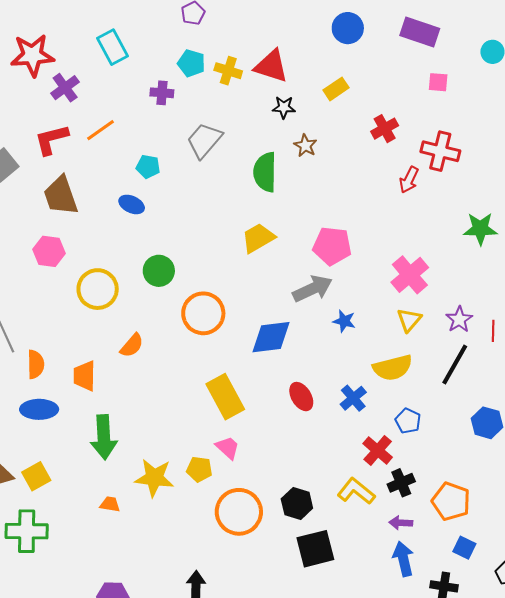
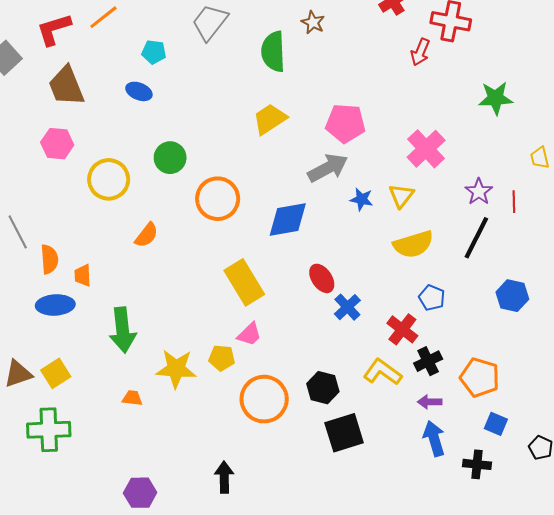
yellow triangle: (409, 320) -> (401, 196), moved
orange trapezoid: (85, 376) -> (83, 275), moved, size x0.7
blue cross: (353, 398) -> (347, 307), moved
pink trapezoid: (228, 448) -> (249, 334), turned 96

